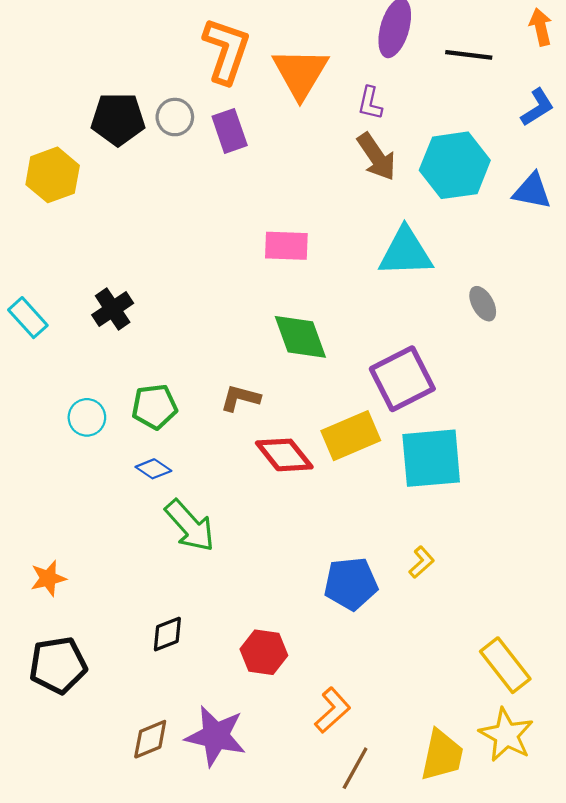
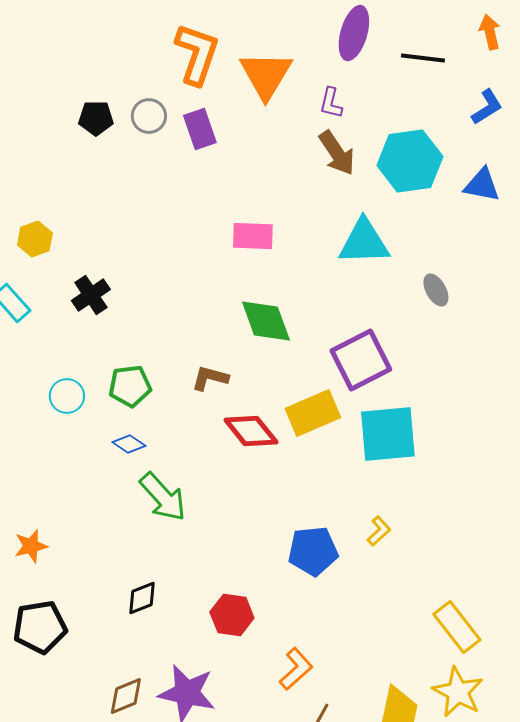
black pentagon: (118, 119) -> (96, 118), size x0.7
yellow hexagon: (53, 175) -> (35, 239), moved, size x0.7

